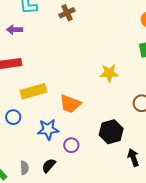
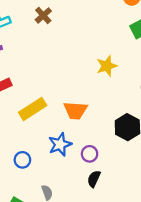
blue circle: (13, 117) -> (22, 160), moved
black semicircle: (49, 166) -> (94, 179), moved

